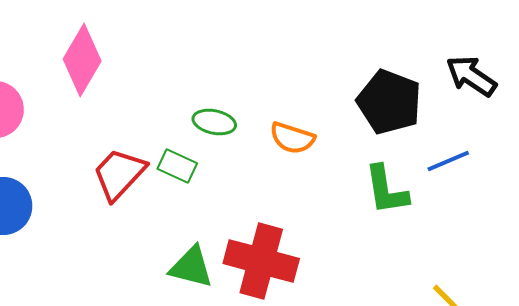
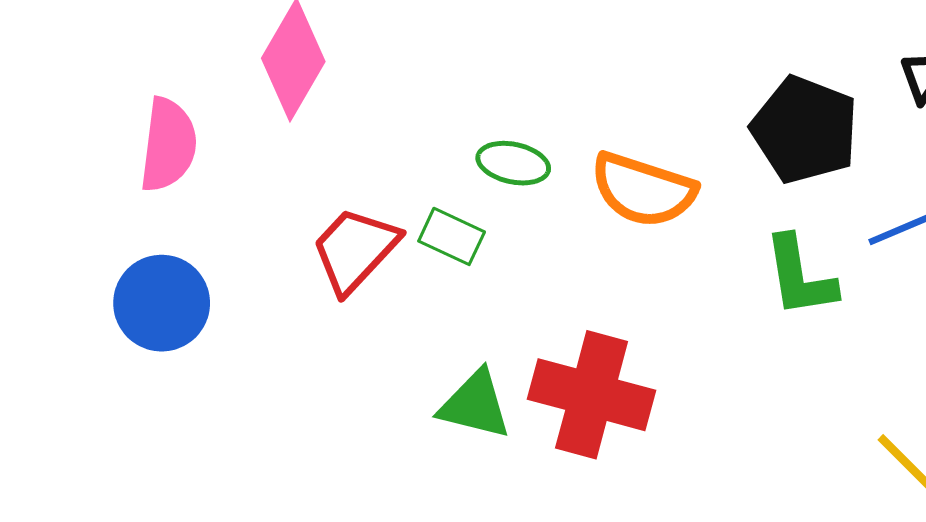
orange semicircle: (292, 138) -> (643, 190), size x1.4

